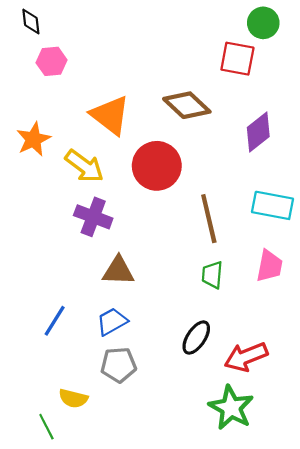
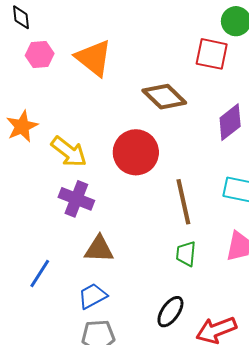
orange triangle: (110, 115) -> (94, 58), moved
blue line: (55, 321) -> (40, 273), moved

